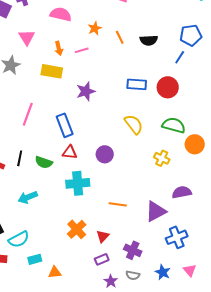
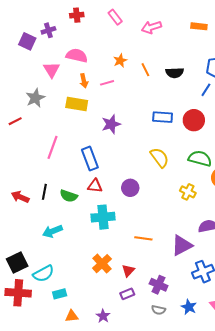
pink semicircle: (61, 14) -> (77, 56), moved
orange triangle: (55, 272) -> (72, 316), moved
purple star: (111, 281) -> (103, 316), moved

